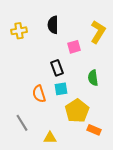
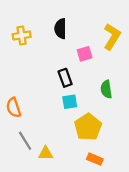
orange semicircle: (39, 94) -> (14, 108), moved
orange rectangle: (94, 130) -> (95, 159), moved
yellow triangle: (50, 138) -> (46, 153), moved

